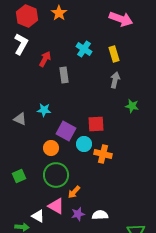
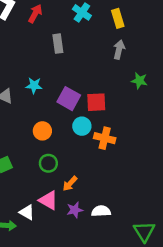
red arrow: (45, 59) -> (35, 14), moved
purple square: (66, 131) -> (69, 99), moved
green circle: (56, 175) -> (48, 163), size x0.6

